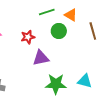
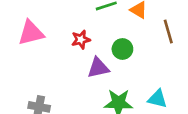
green circle: (59, 31) -> (122, 49), moved

